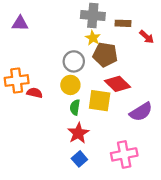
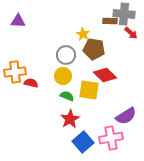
gray cross: (93, 16) -> (124, 14), moved
green semicircle: (75, 107) -> (67, 96), turned 104
purple semicircle: (141, 112) -> (126, 116), moved
blue square: (79, 159) -> (83, 142), moved, size x1.5

